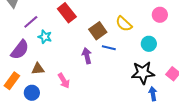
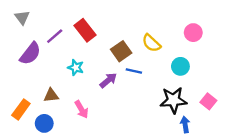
purple line: (31, 22) -> (55, 36), moved
cyan star: (45, 37) -> (76, 68), moved
purple semicircle: (20, 50) -> (30, 54), moved
purple arrow: (87, 56) -> (108, 80), turned 63

